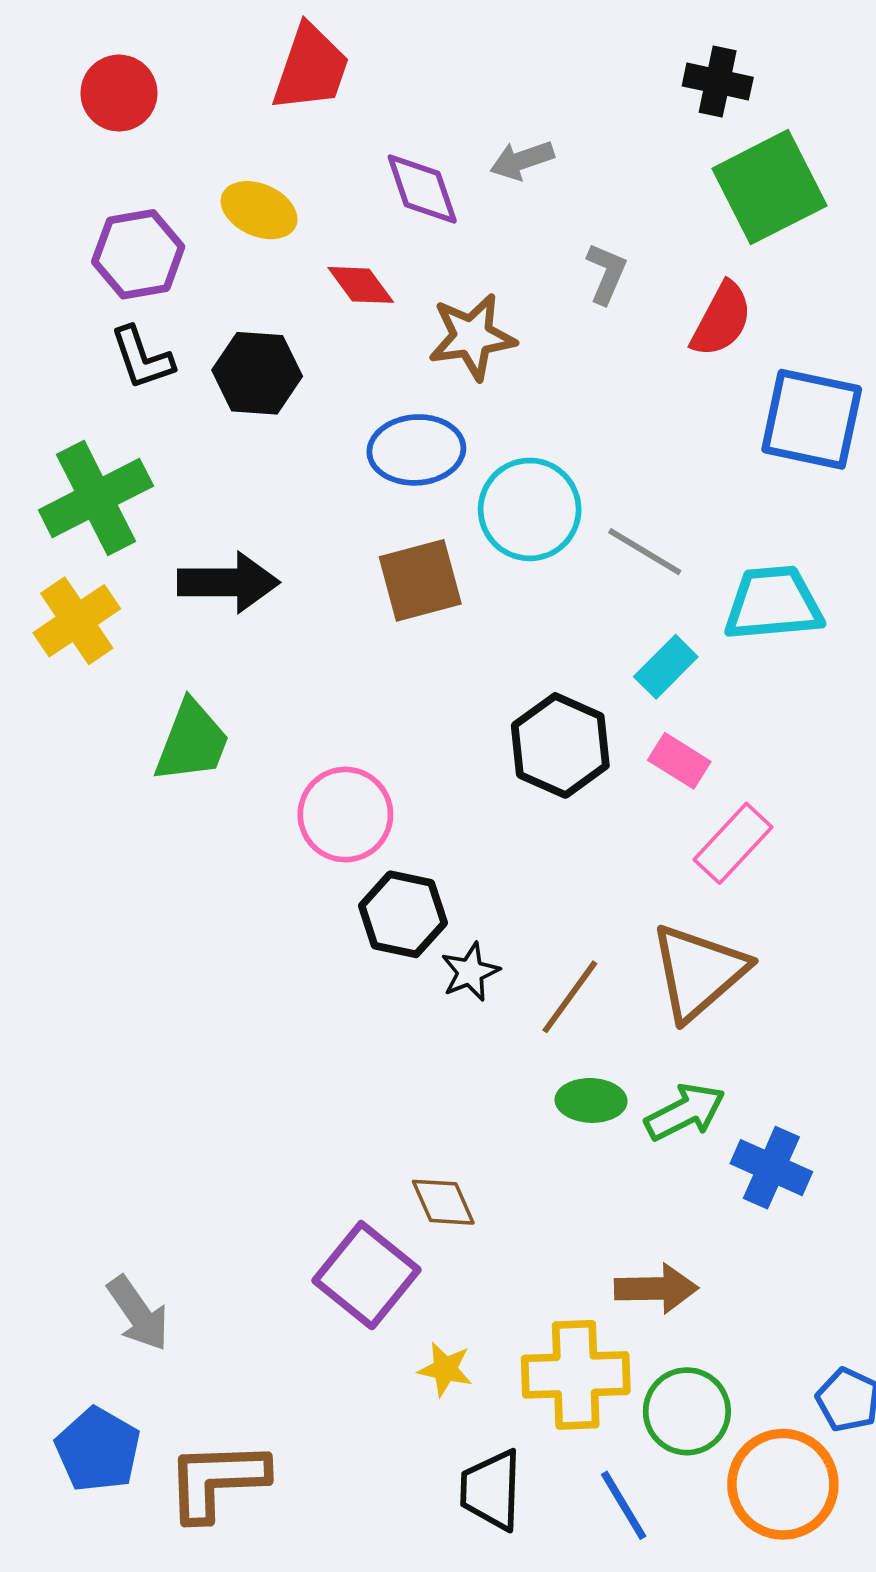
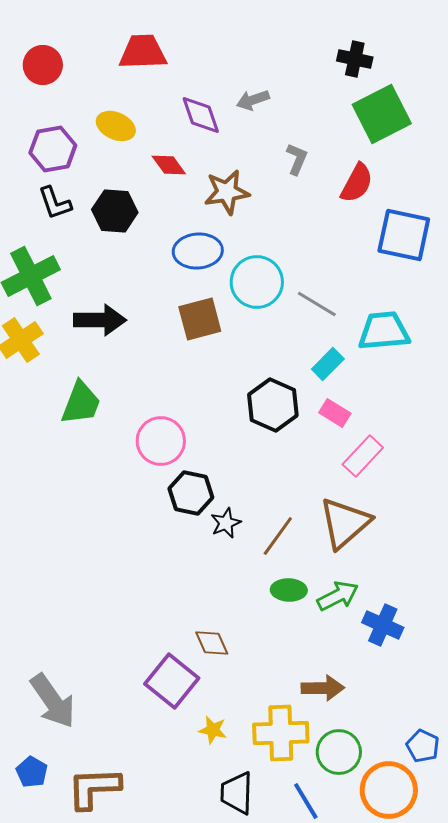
red trapezoid: (311, 68) -> (143, 52), turned -111
gray arrow: (138, 1313) -> (53, 701), size x1.4
blue pentagon: (98, 1450) -> (32, 772), size x0.7

